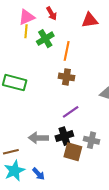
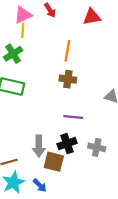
green cross: (45, 39) -> (13, 54), moved
purple line: (71, 112) -> (73, 117), turned 42
gray arrow: (38, 138) -> (39, 146), turned -90
brown square: (73, 152) -> (54, 162), moved

